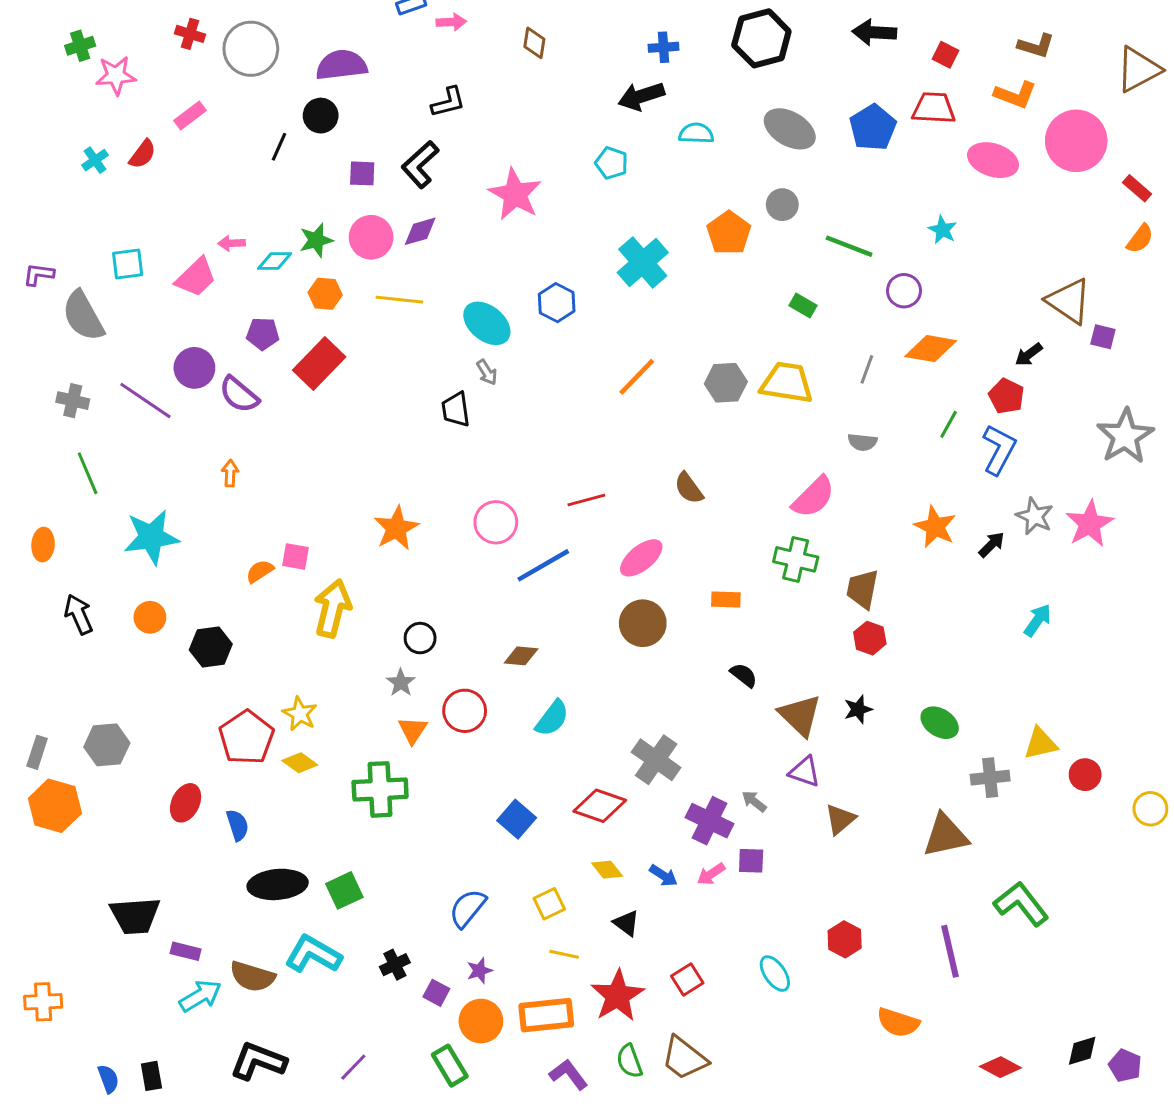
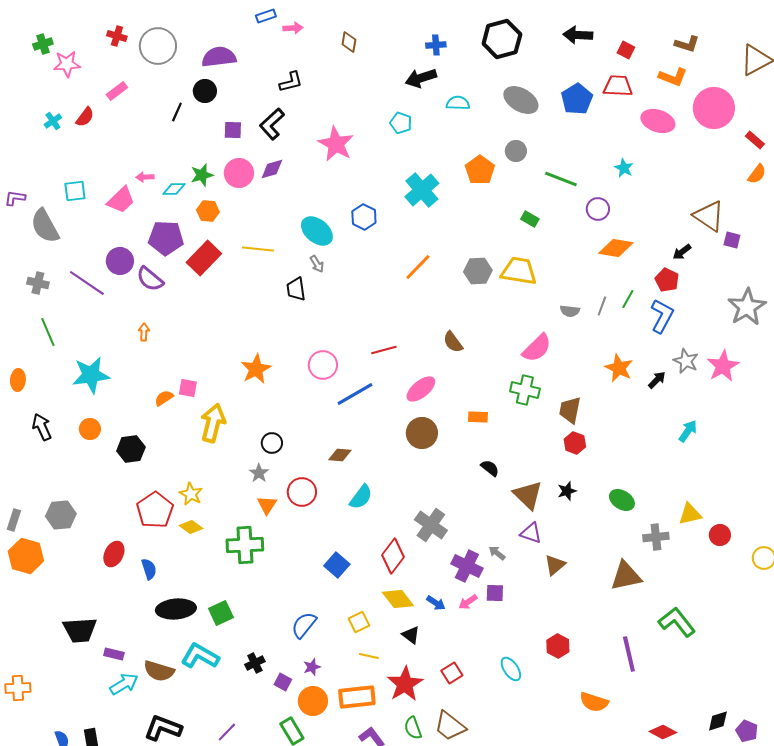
yellow line: (399, 300) -> (258, 249), moved
purple pentagon: (263, 334) -> (166, 238), size x1.6
gray line: (867, 369) -> (602, 306), moved
red diamond: (600, 806) -> (393, 556), turned -72
yellow diamond: (607, 870) -> (398, 599), size x1.5

